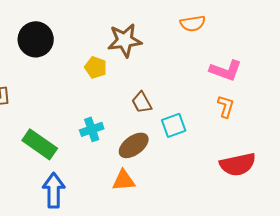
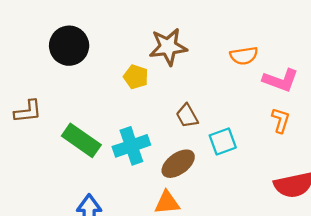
orange semicircle: (193, 23) -> (244, 56), moved
cyan cross: (92, 129) -> (131, 146), size x1.4
green rectangle: (40, 144) -> (81, 140), moved

